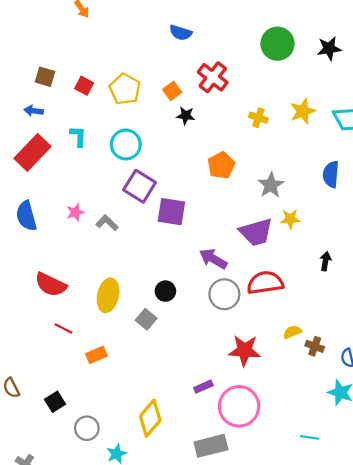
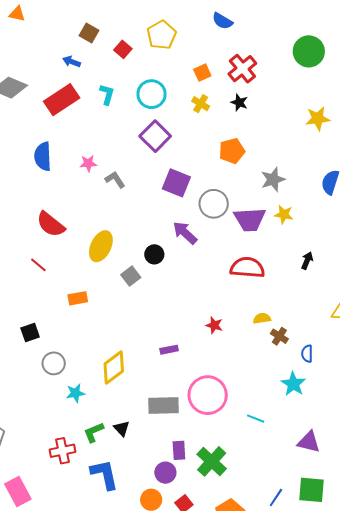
yellow pentagon: (125, 89) -> (162, 35), moved
black star: (186, 116) -> (239, 102), moved
yellow cross: (258, 118) -> (201, 104), moved
cyan circle: (126, 145) -> (152, 94), moved
purple square: (140, 186) -> (155, 136), moved
purple arrow: (213, 259) -> (185, 233), moved
gray circle: (224, 294) -> (214, 204), moved
red line: (64, 328) -> (38, 265), moved
red star: (245, 350) -> (214, 325), size x0.6
pink circle: (239, 406) -> (208, 395), moved

